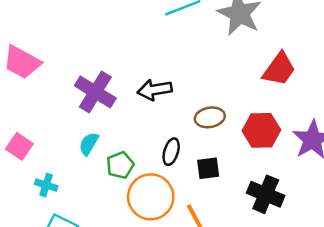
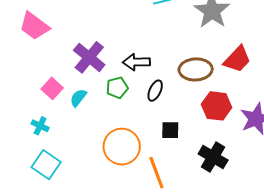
brown ellipse: (210, 117) -> (196, 69), moved, size x1.4
pink square: (19, 146) -> (52, 88), moved
black ellipse: (171, 152) -> (155, 91), moved
green pentagon: (120, 165) -> (117, 88), moved

